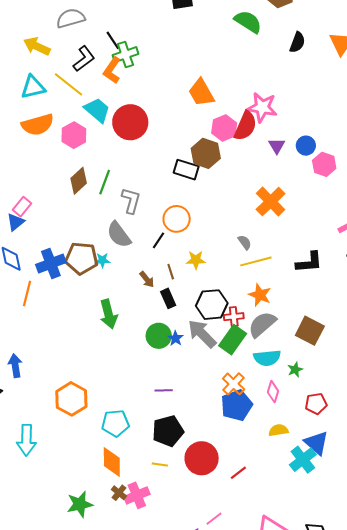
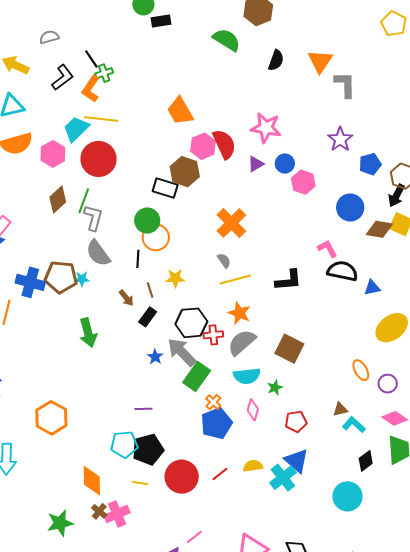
gray semicircle: (71, 18) -> (49, 37), size x0.7
green cross: (125, 55) -> (104, 73), size x0.7
yellow line: (68, 84) -> (101, 119), moved, turned -32
pink star: (262, 107) -> (266, 128), moved
cyan trapezoid: (97, 110) -> (76, 129), turned -84
red circle: (130, 122) -> (99, 159), moved
red semicircle: (245, 126) -> (224, 144), turned -48
purple triangle: (277, 146) -> (256, 164), turned 30
gray L-shape: (131, 201) -> (93, 218), moved
orange cross: (271, 202) -> (231, 223), moved
black line: (158, 240) -> (138, 259), turned -30
blue cross: (51, 264) -> (30, 282), turned 36
black rectangle: (168, 298) -> (148, 317), turned 60
green circle: (159, 336) -> (147, 221), moved
green rectangle: (233, 340) -> (197, 377), moved
orange cross: (234, 384) -> (213, 402), size x0.7
cyan pentagon: (115, 423) -> (124, 444), moved
yellow semicircle: (278, 430) -> (253, 466), moved
red line: (238, 473) -> (220, 474), moved

